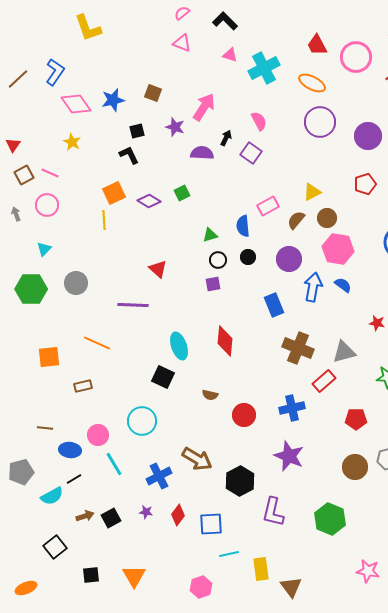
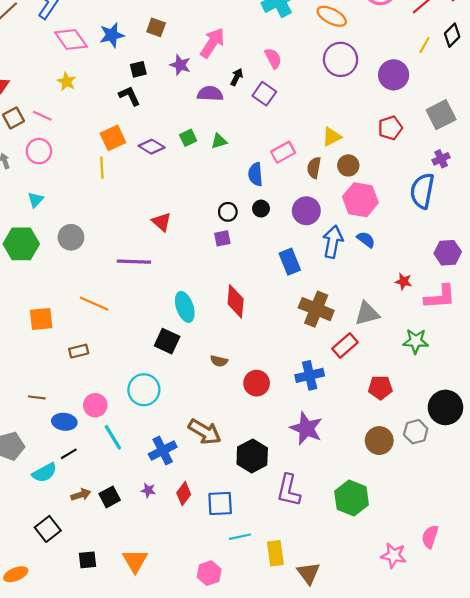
brown semicircle: (296, 220) -> (314, 168), turned -30
green triangle: (210, 235) -> (219, 141), moved

